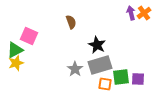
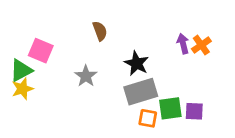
purple arrow: (131, 13) -> (183, 44), moved
orange cross: (144, 13) -> (201, 45), moved
gray star: (75, 69) -> (86, 76), moved

